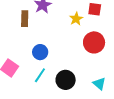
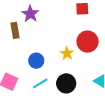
yellow star: (76, 19) -> (67, 53), moved
cyan line: (40, 75) -> (40, 83), turned 35

